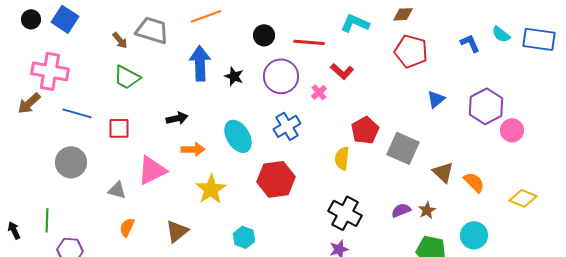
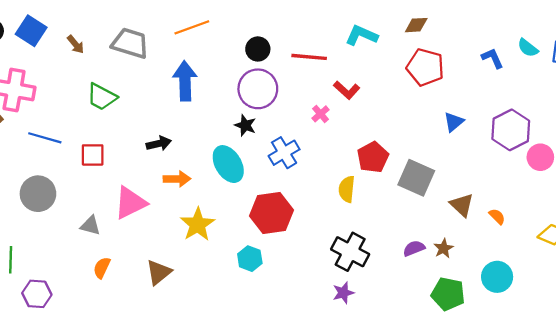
brown arrow: (120, 40) -> (76, 44), moved
black star: (234, 76) -> (245, 125), moved
purple circle: (281, 76) -> (258, 89), moved
orange semicircle: (474, 182) -> (497, 216), size x0.7
cyan hexagon: (244, 237) -> (250, 259), moved

